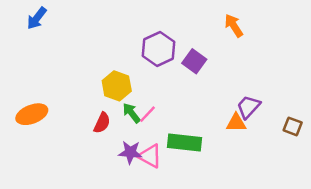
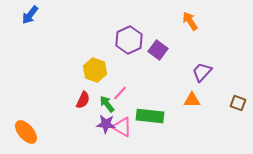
purple trapezoid: (248, 107) -> (202, 72), moved
green arrow: (132, 113) -> (107, 104), moved
orange ellipse: (32, 114) -> (26, 132), moved, turned 70

